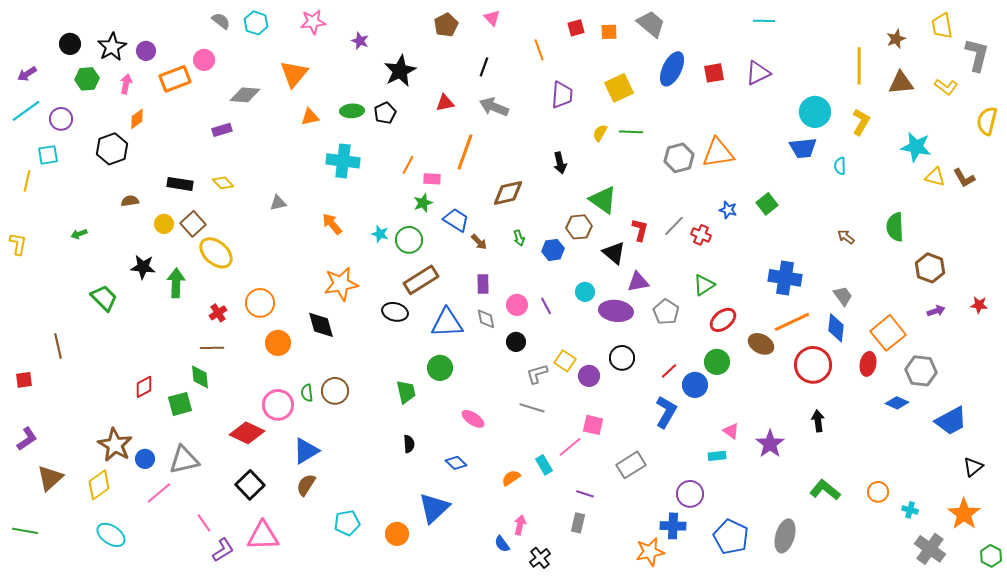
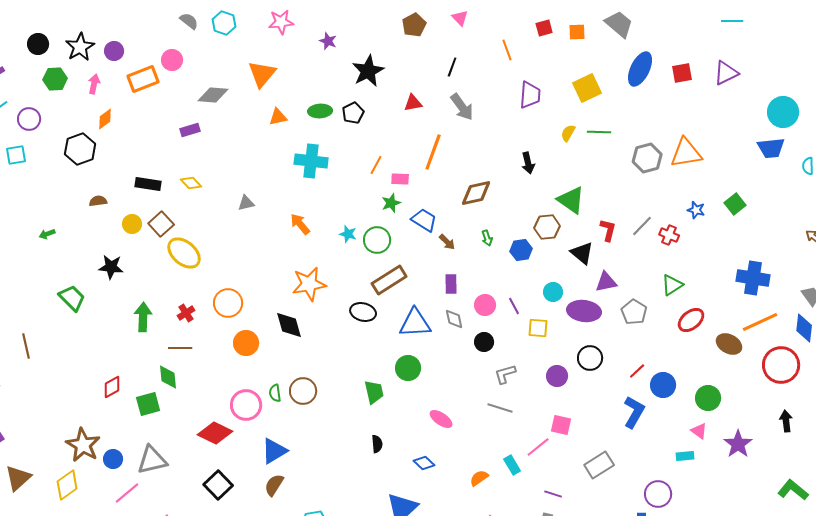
gray arrow: (494, 107) -> (462, 107), turned -148
green arrow: (176, 283) -> (143, 317), moved
yellow square: (565, 361) -> (538, 328), moved, turned -30
green circle: (717, 362) -> (708, 398), moved

